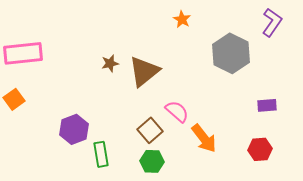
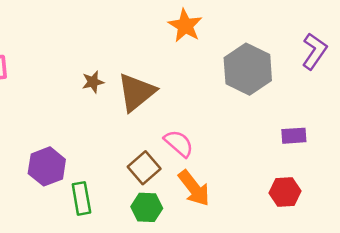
orange star: (182, 19) -> (185, 26), size x1.5
purple L-shape: (272, 22) -> (314, 51), moved
orange arrow: (204, 138) -> (194, 188), moved

